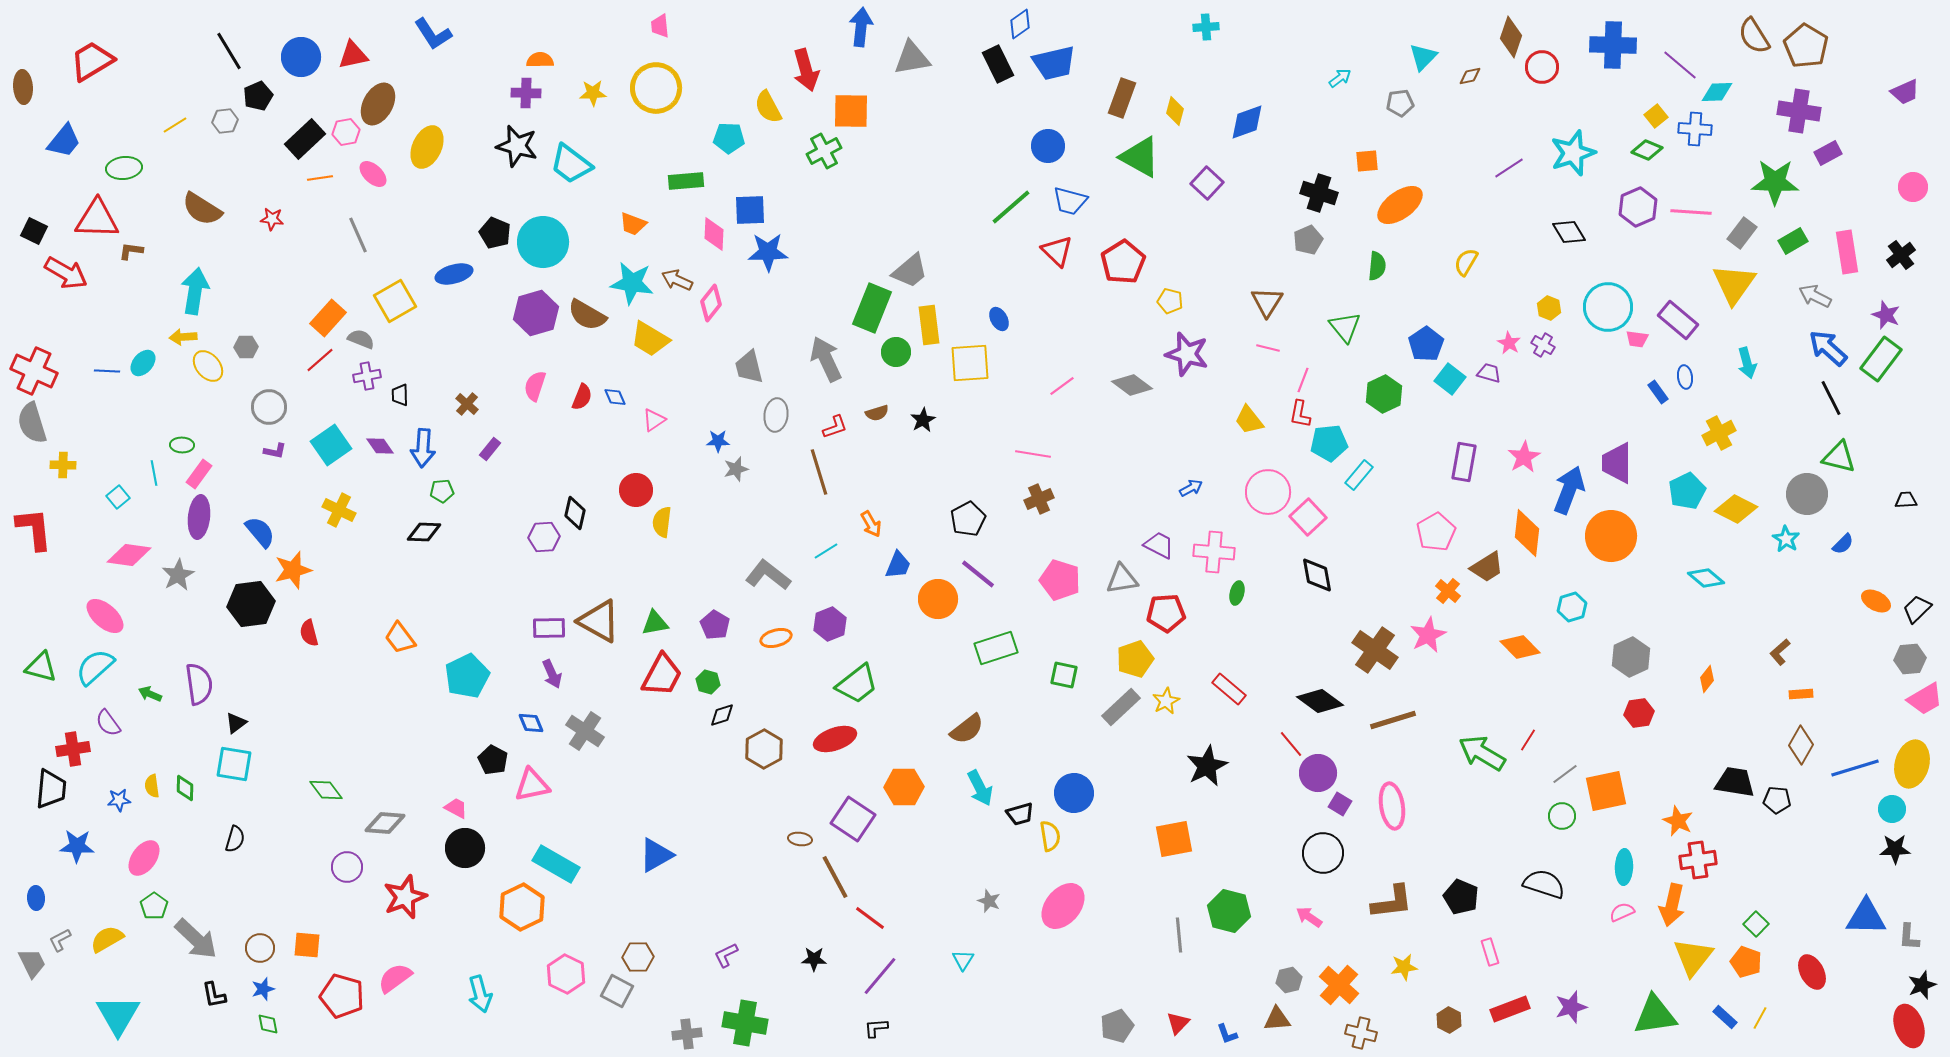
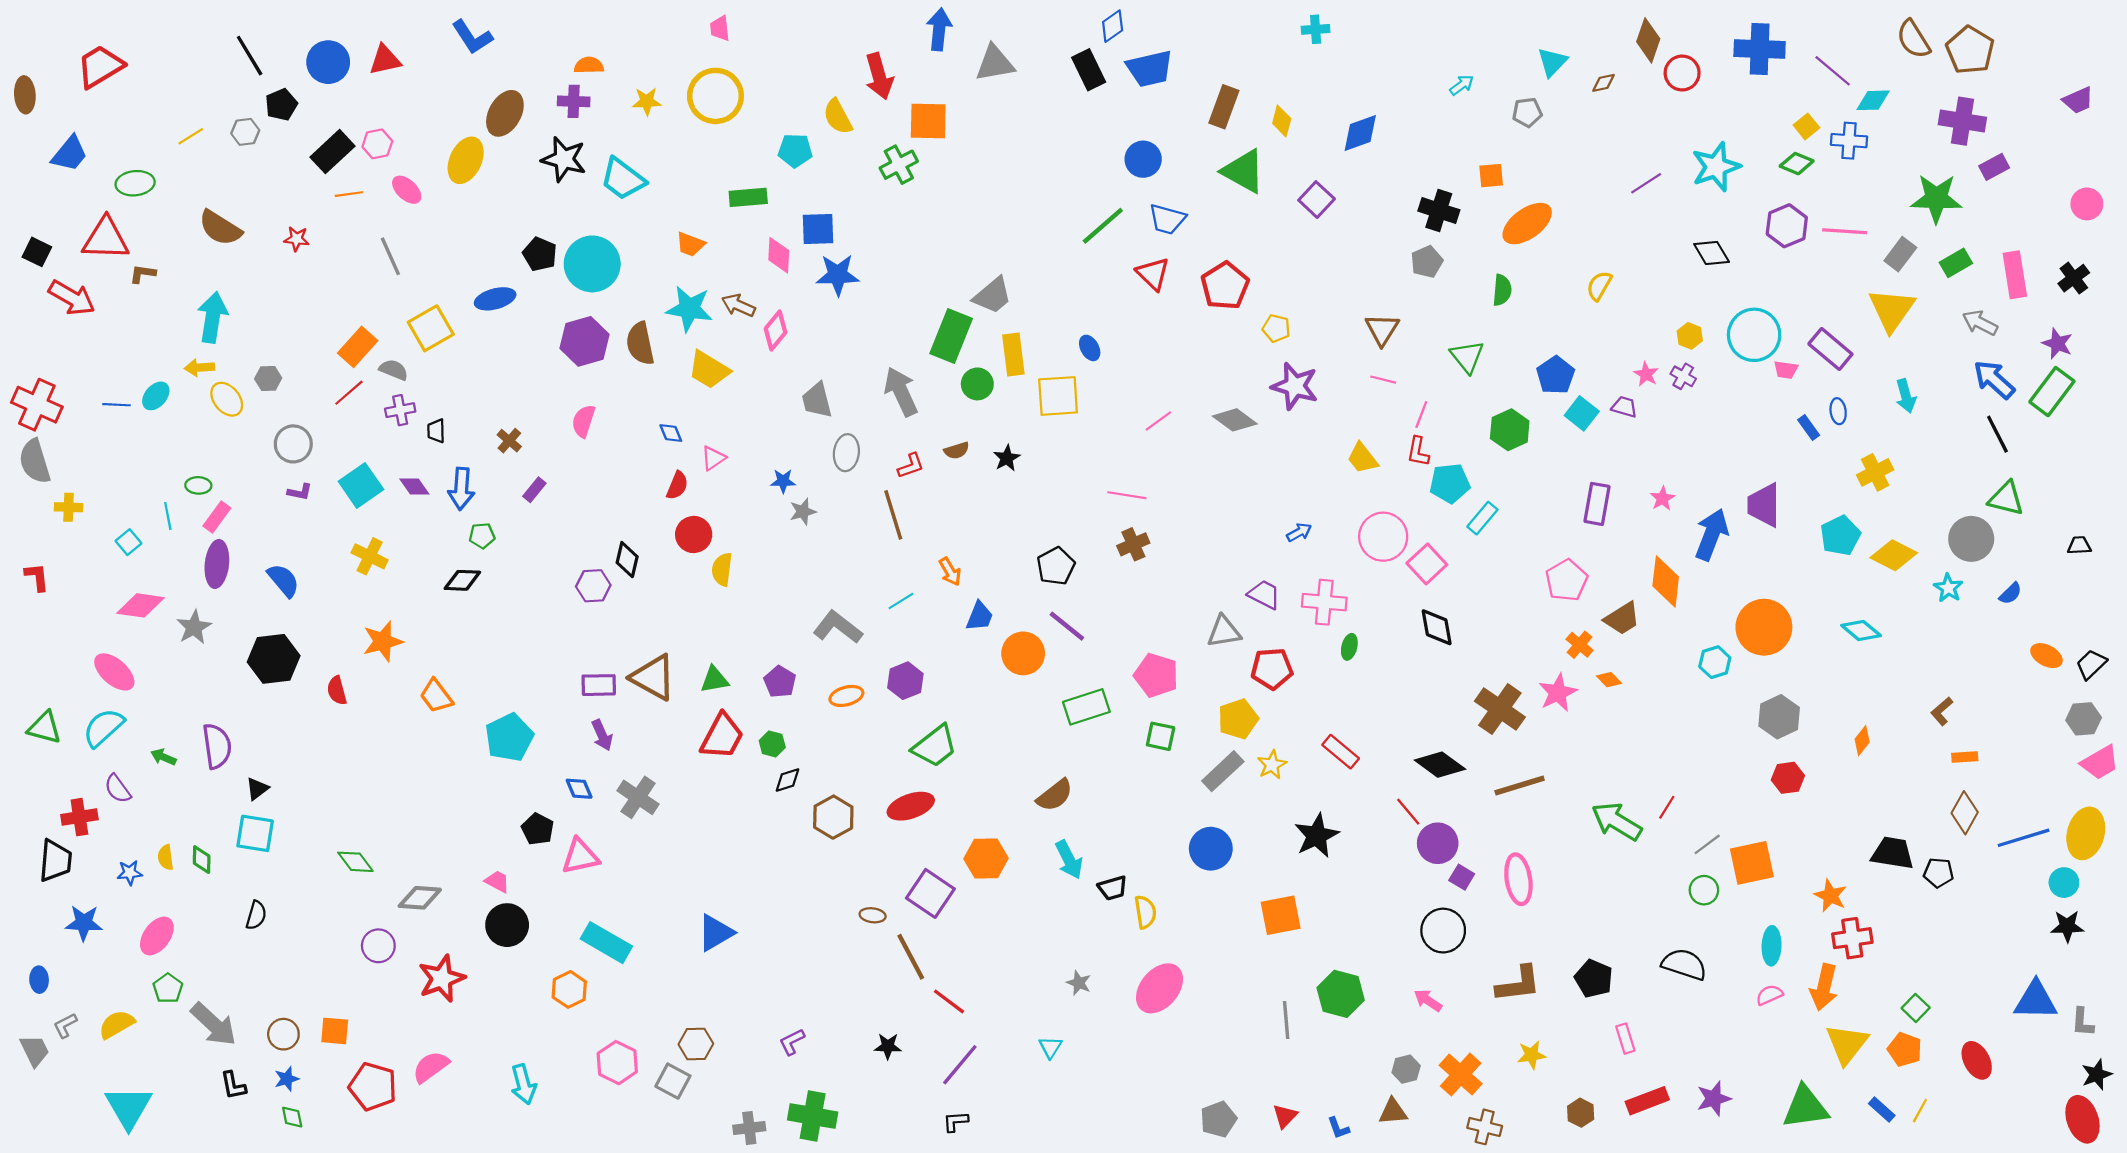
brown ellipse: (378, 104) -> (505, 113), moved
brown semicircle: (587, 315) -> (640, 344), turned 48
red semicircle: (582, 397) -> (677, 485), moved
pink star: (1524, 457) -> (1662, 498), size x0.7
red L-shape: (34, 529) -> (37, 577), size x0.6
orange circle: (1611, 536) -> (1764, 627), moved
orange star: (293, 570) -> (383, 641), moved
pink pentagon: (1060, 580) -> (1156, 675), moved
orange diamond: (1520, 647) -> (1609, 680), moved, size x0.6
blue circle: (1074, 793) -> (1211, 849), moved
orange hexagon: (522, 907) -> (569, 989), size x0.7

